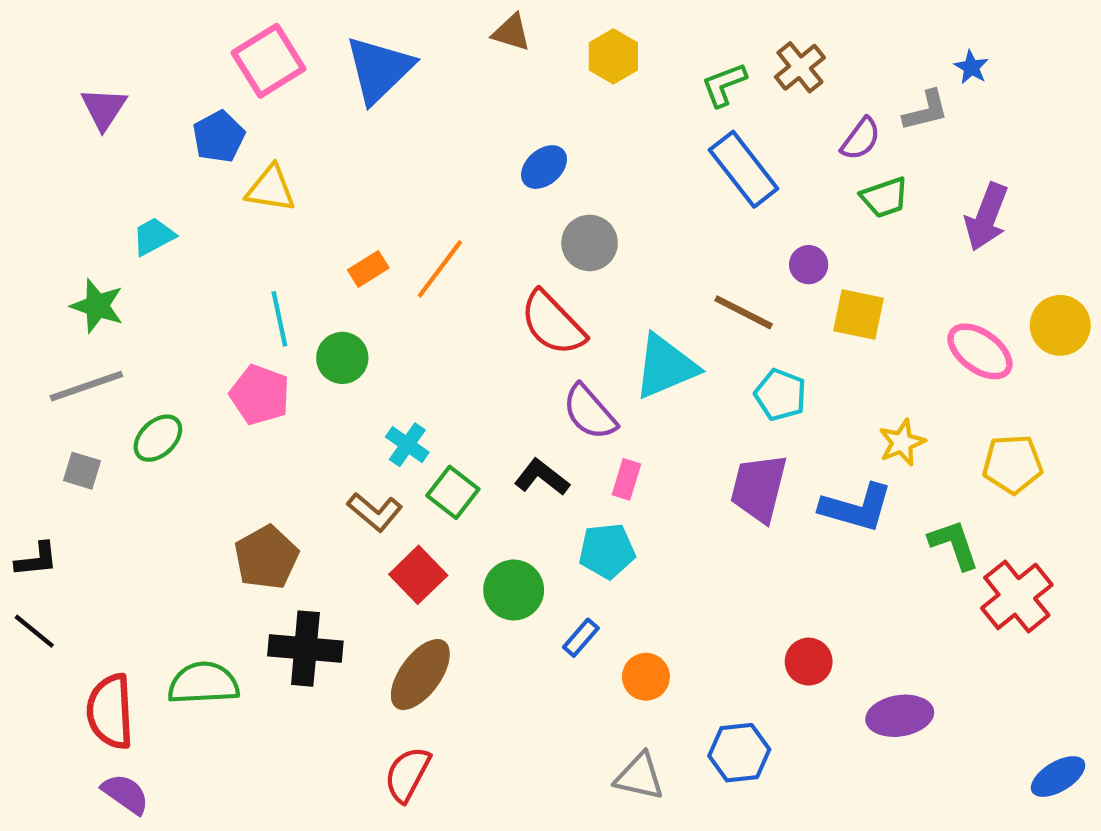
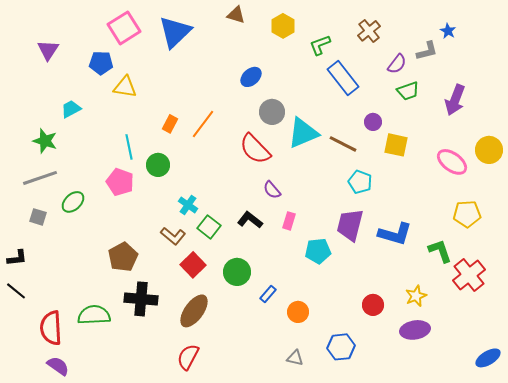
green L-shape: (724, 85) -> (320, 45), moved
blue pentagon: (219, 137) -> (101, 63), turned 30
orange rectangle: (368, 269) -> (170, 124), turned -30
cyan triangle: (665, 367) -> (303, 133), moved
purple semicircle: (590, 412) -> (272, 190), size x0.7
yellow star: (902, 442) -> (416, 296), moved
cyan pentagon: (607, 551) -> (318, 251), moved
gray triangle: (639, 777) -> (295, 358), size x0.7

